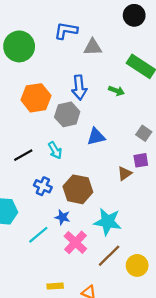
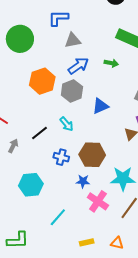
gray triangle: (93, 47) -> (73, 40), moved
blue arrow: (79, 88) -> (78, 66), turned -110
cyan line: (38, 235) -> (58, 217), moved

